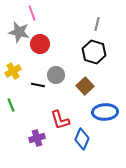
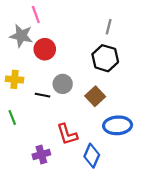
yellow cross: (13, 71) -> (14, 79), turned 35

